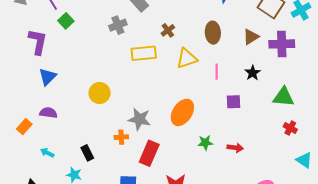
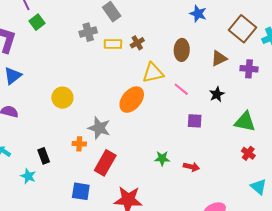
purple cross: (282, 44) -> (249, 69), size x0.7
yellow rectangle: (144, 53) -> (113, 44), moved, size x0.7
pink line: (217, 72) -> (181, 89), turned -56
orange ellipse: (182, 112) -> (132, 100), moved

